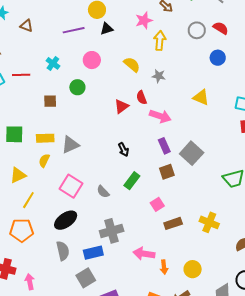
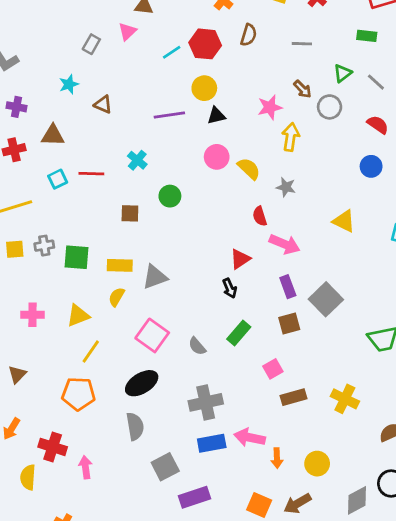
gray circle: (197, 30) -> (330, 107), moved
pink circle: (92, 60) -> (217, 157), moved
red triangle: (121, 106) -> (240, 259), moved
blue rectangle: (93, 253) -> (212, 443), moved

